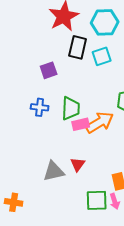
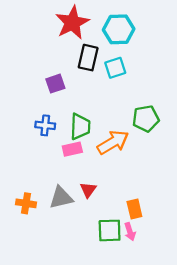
pink rectangle: (81, 124) -> (72, 149), moved
orange cross: (14, 202) -> (26, 203), moved

